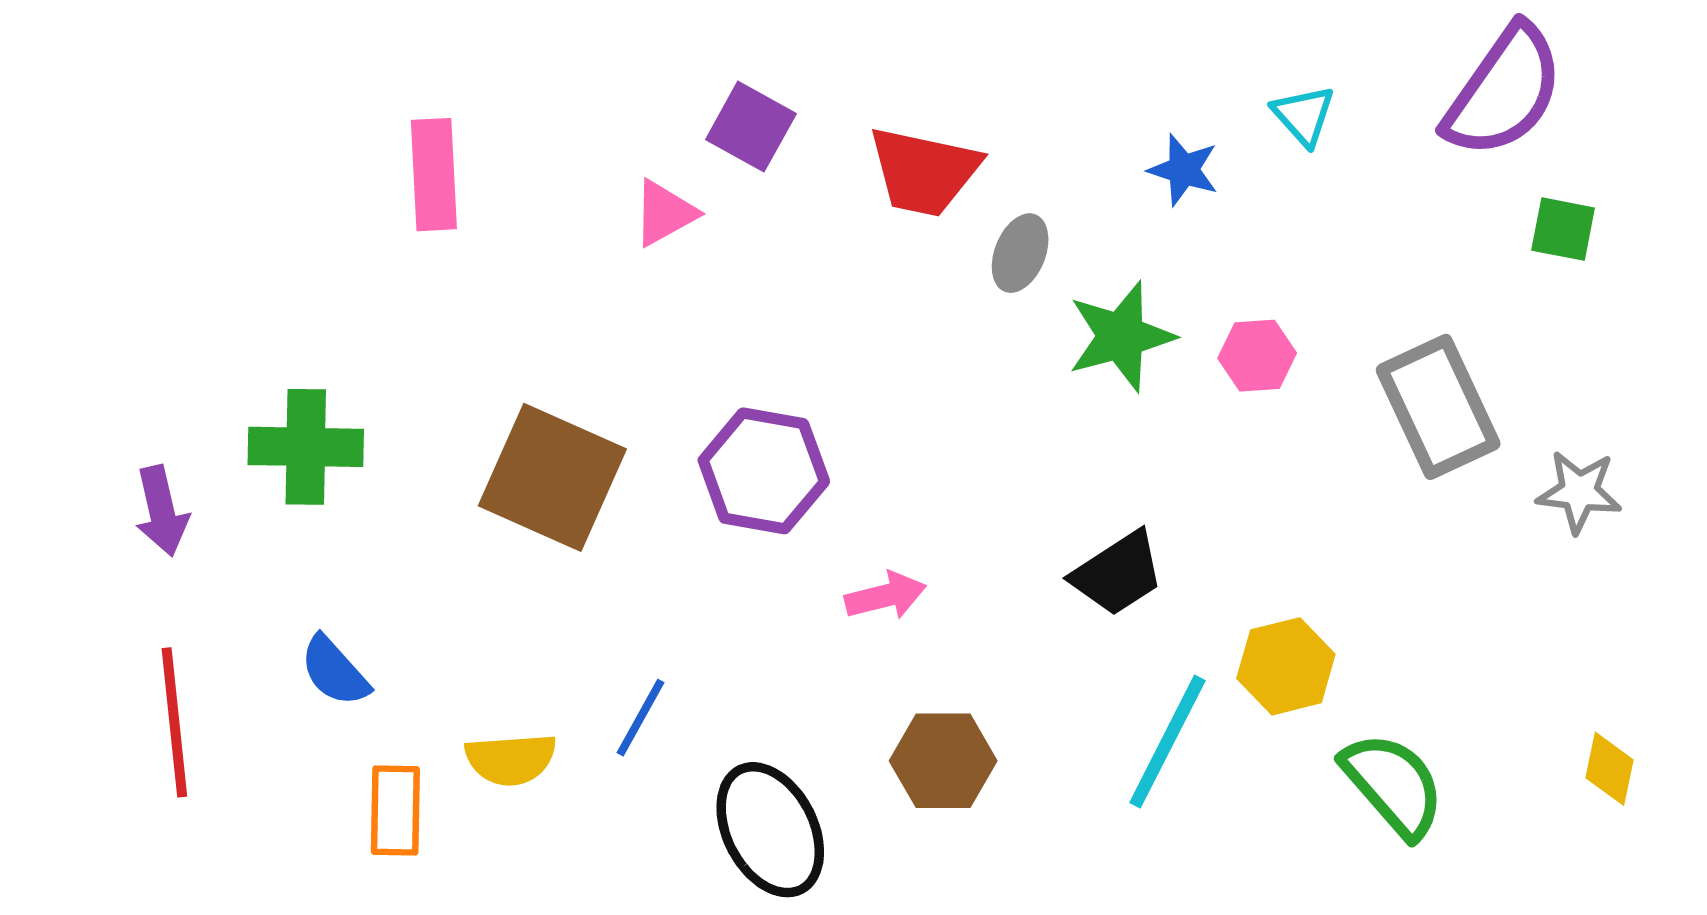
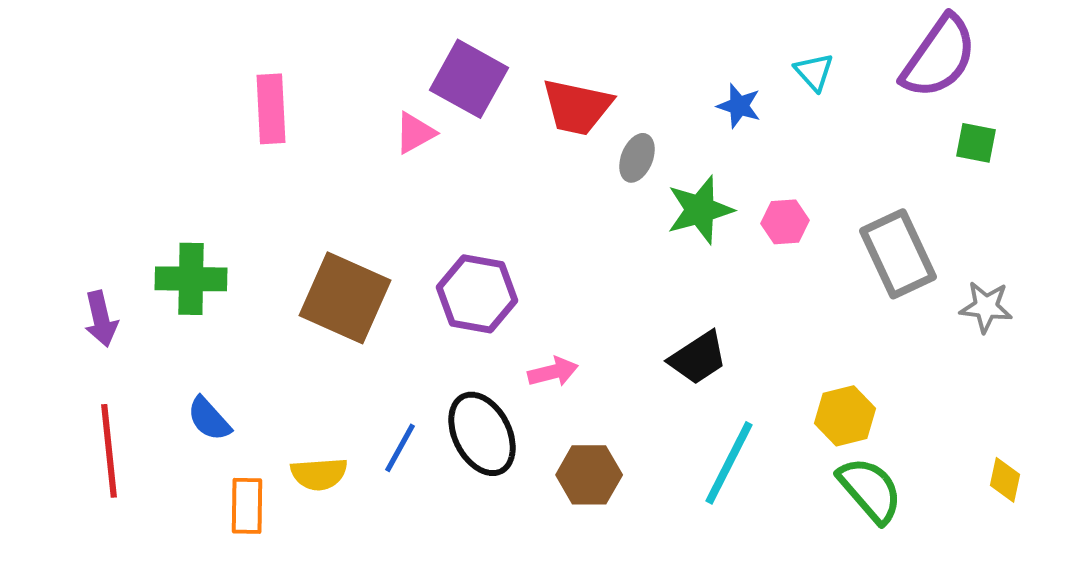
purple square: (751, 127) -> (469, 79), size x1.4
yellow hexagon: (1286, 666) -> (845, 416), moved
black ellipse: (770, 830) -> (482, 434), moved

